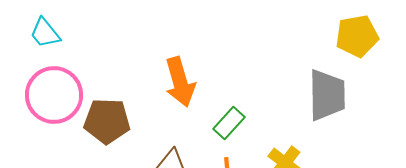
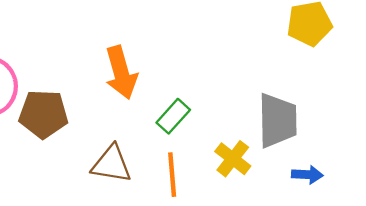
gray trapezoid: (327, 95) -> (277, 120), moved

